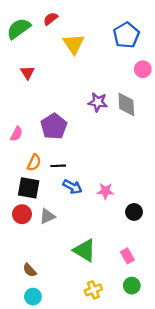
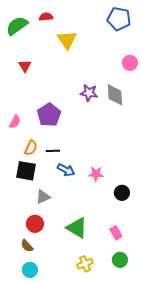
red semicircle: (51, 19) -> (46, 17), turned 32
blue pentagon: (126, 35) -> (119, 19), moved, turned -30
red circle: (22, 214) -> (35, 224), moved

